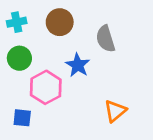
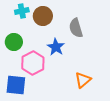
cyan cross: (17, 22) -> (22, 11), moved
blue square: (22, 118) -> (16, 85), size x1.5

